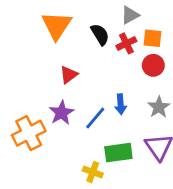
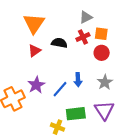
black semicircle: (100, 34) -> (59, 43), moved, turned -49
red triangle: (69, 75) -> (34, 51), moved

